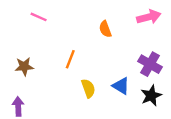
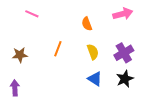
purple cross: (150, 64) -> (124, 53), turned 30
blue triangle: (121, 86) -> (95, 79), moved
yellow semicircle: (88, 88) -> (93, 52), moved

